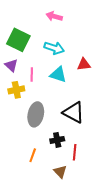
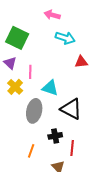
cyan arrow: (54, 48) -> (65, 38), moved
cyan triangle: (58, 75) -> (50, 88), moved
yellow cross: (16, 90) -> (15, 87), turned -35

